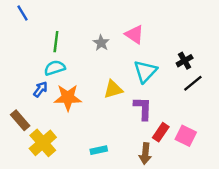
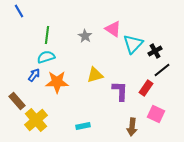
cyan triangle: (145, 71) -> (133, 44), moved
red rectangle: (161, 132) -> (146, 88), moved
brown arrow: (145, 154) -> (132, 127), moved

